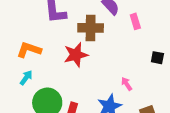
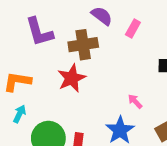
pink rectangle: (135, 21) -> (133, 29), turned 56

